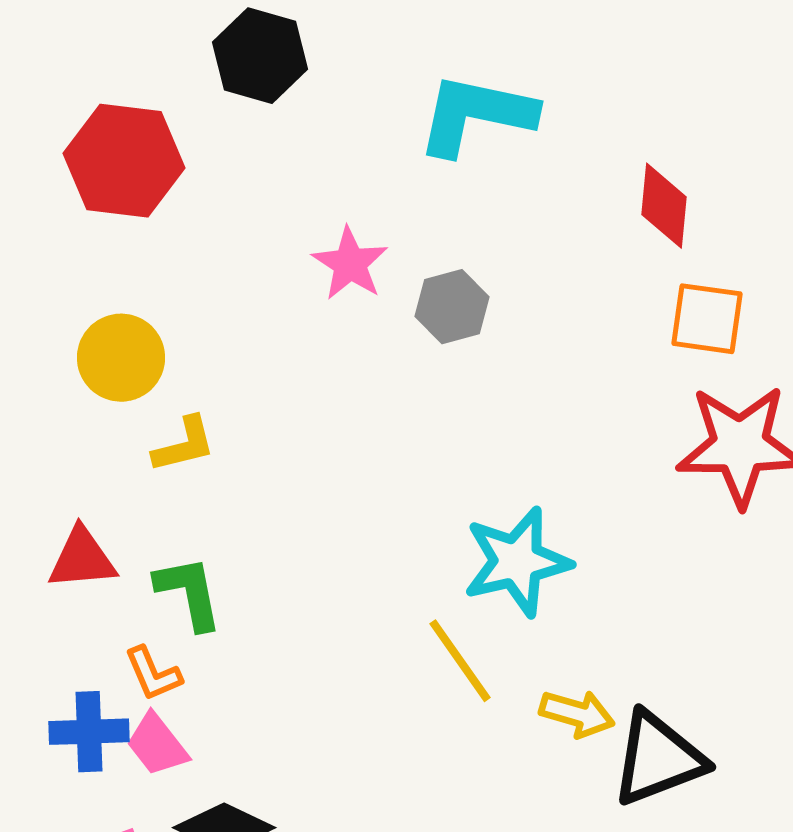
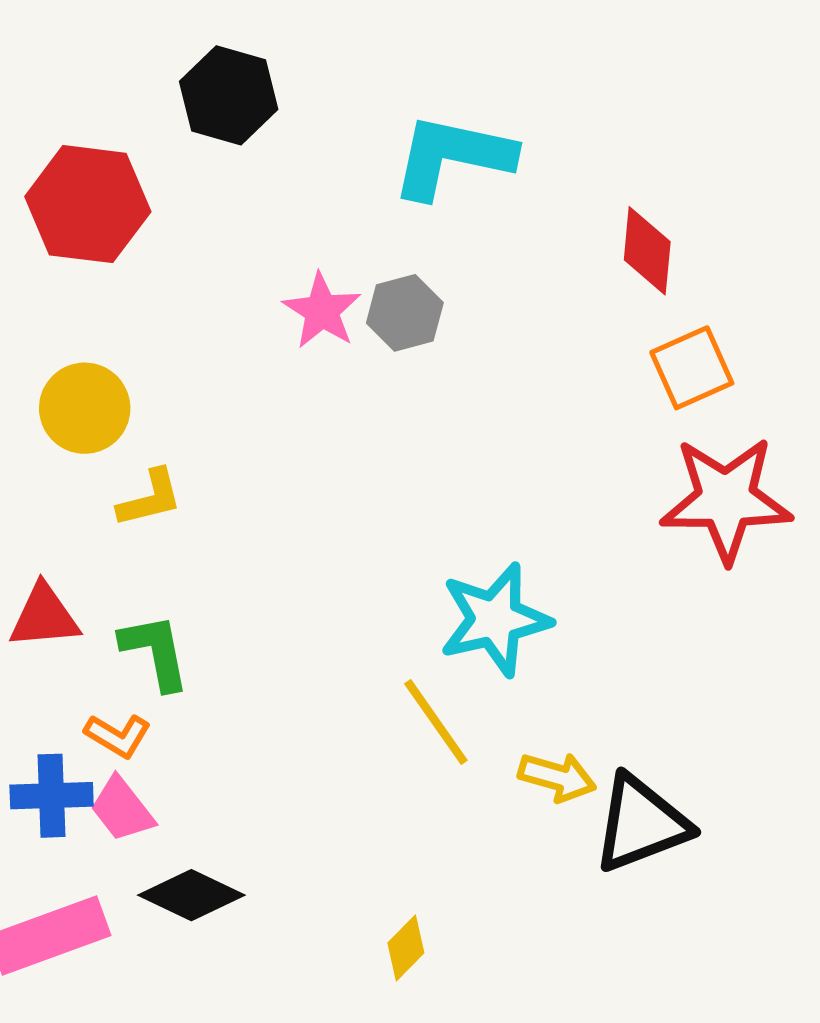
gray hexagon: (452, 307) -> (405, 313), moved
orange square: (707, 319) -> (692, 368), turned -32
orange L-shape: (153, 674) -> (118, 736), turned -36

